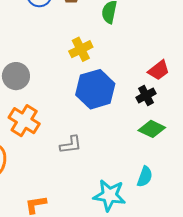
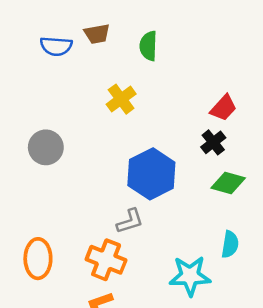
blue hexagon: (95, 89) -> (151, 174), moved
orange cross: (24, 121) -> (106, 260), moved

